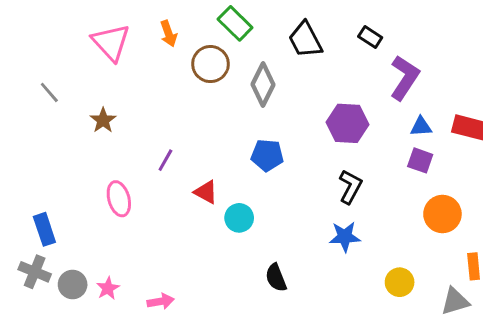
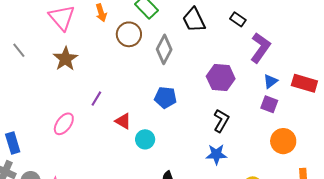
brown star: (103, 120) -> (65, 59), moved, size x1.4
blue triangle: (421, 127) -> (271, 81), turned -35
pink ellipse: (119, 199) -> (64, 124), turned 50

